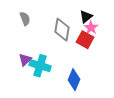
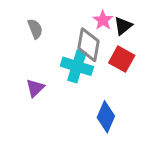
pink star: (91, 28) -> (103, 20), moved
cyan cross: (40, 66) -> (77, 66), moved

